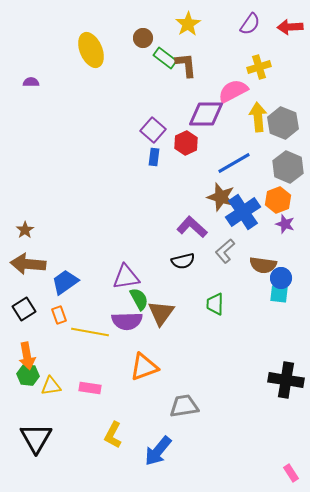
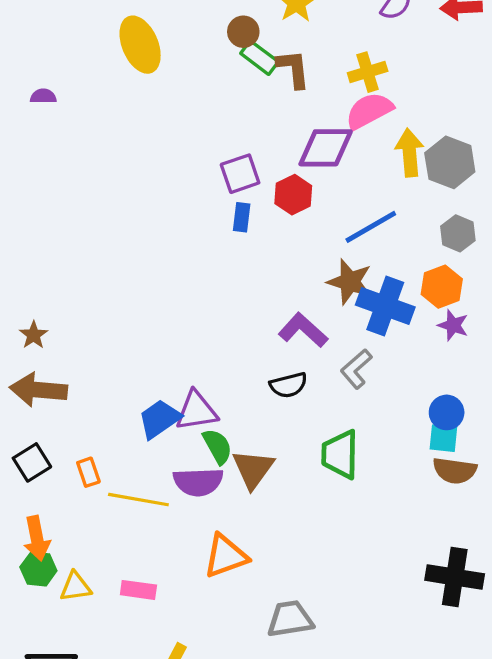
brown circle: (143, 38) -> (243, 32), moved
yellow cross: (259, 67) -> (368, 72), moved
purple square: (153, 130) -> (240, 174), turned 30
gray hexagon: (288, 167) -> (458, 233), size x0.7
blue cross: (243, 212) -> (385, 306), turned -36
brown semicircle: (263, 265) -> (455, 471), moved
blue trapezoid: (65, 282) -> (159, 419), moved
green trapezoid: (215, 304) -> (340, 454), size x1.4

